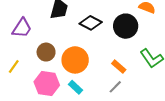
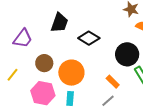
black circle: (126, 26) -> (127, 54), moved
cyan rectangle: (75, 87) -> (70, 99), turned 48

